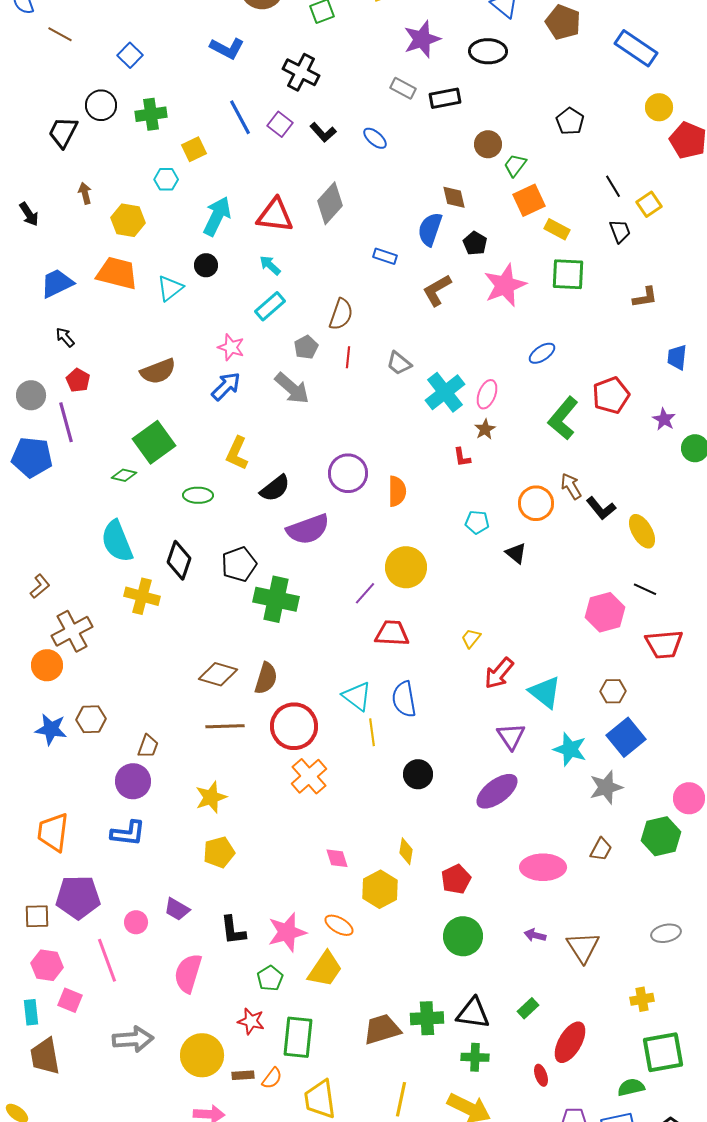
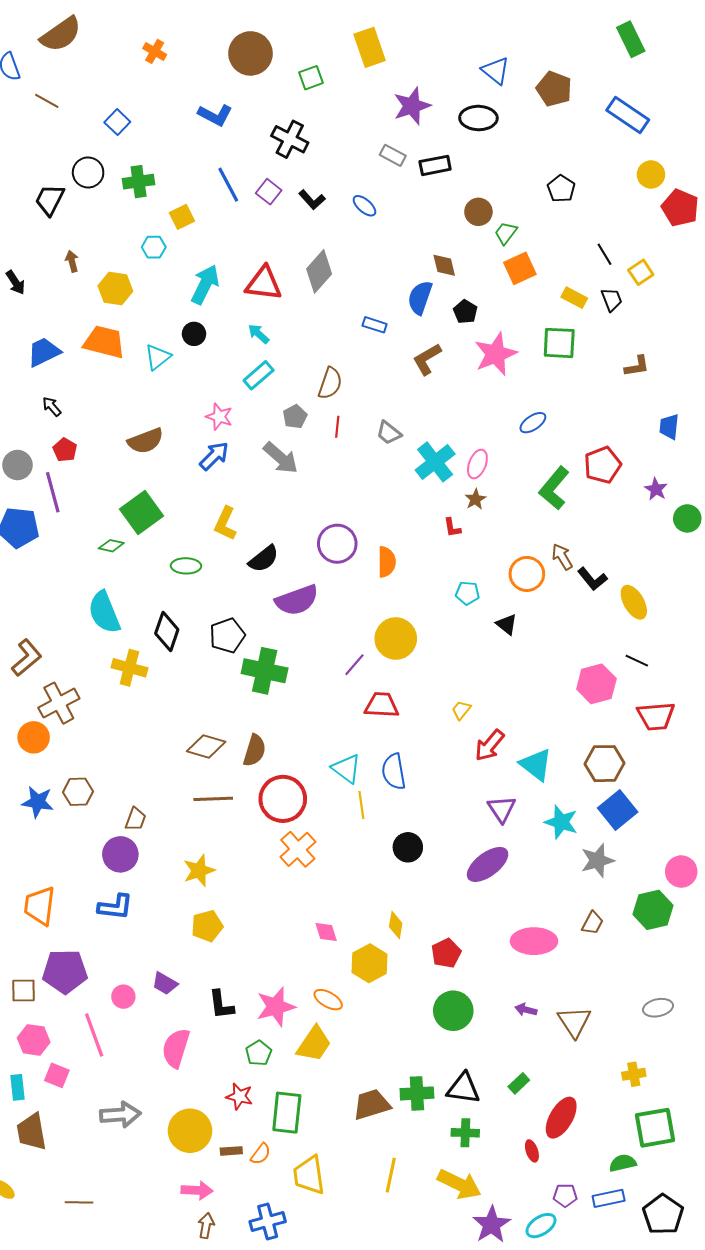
yellow rectangle: (557, 229) -> (574, 298), moved
brown L-shape: (40, 586) -> (27, 658), size x1.5
brown hexagon: (613, 691) -> (605, 764), size x1.5

